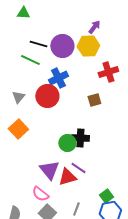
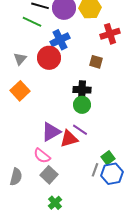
brown square: (94, 100) -> (96, 62), turned 32
black cross: (80, 138) -> (82, 90), moved
green circle: (67, 143) -> (82, 105), moved
purple triangle: (49, 170) -> (51, 132), turned 40
gray line: (76, 209) -> (95, 170), moved

